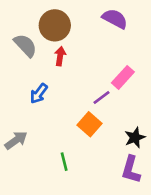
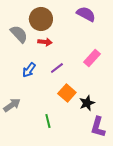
red arrow: (60, 56) -> (45, 42), turned 88
purple line: (102, 98) -> (57, 68), moved
black star: (135, 138) -> (87, 103), moved

